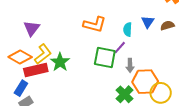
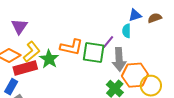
blue triangle: (148, 22) -> (135, 15), turned 40
orange L-shape: (95, 24) -> (71, 47), moved
cyan semicircle: (128, 29) -> (126, 31), moved
gray arrow: (130, 65) -> (119, 59), size x1.6

